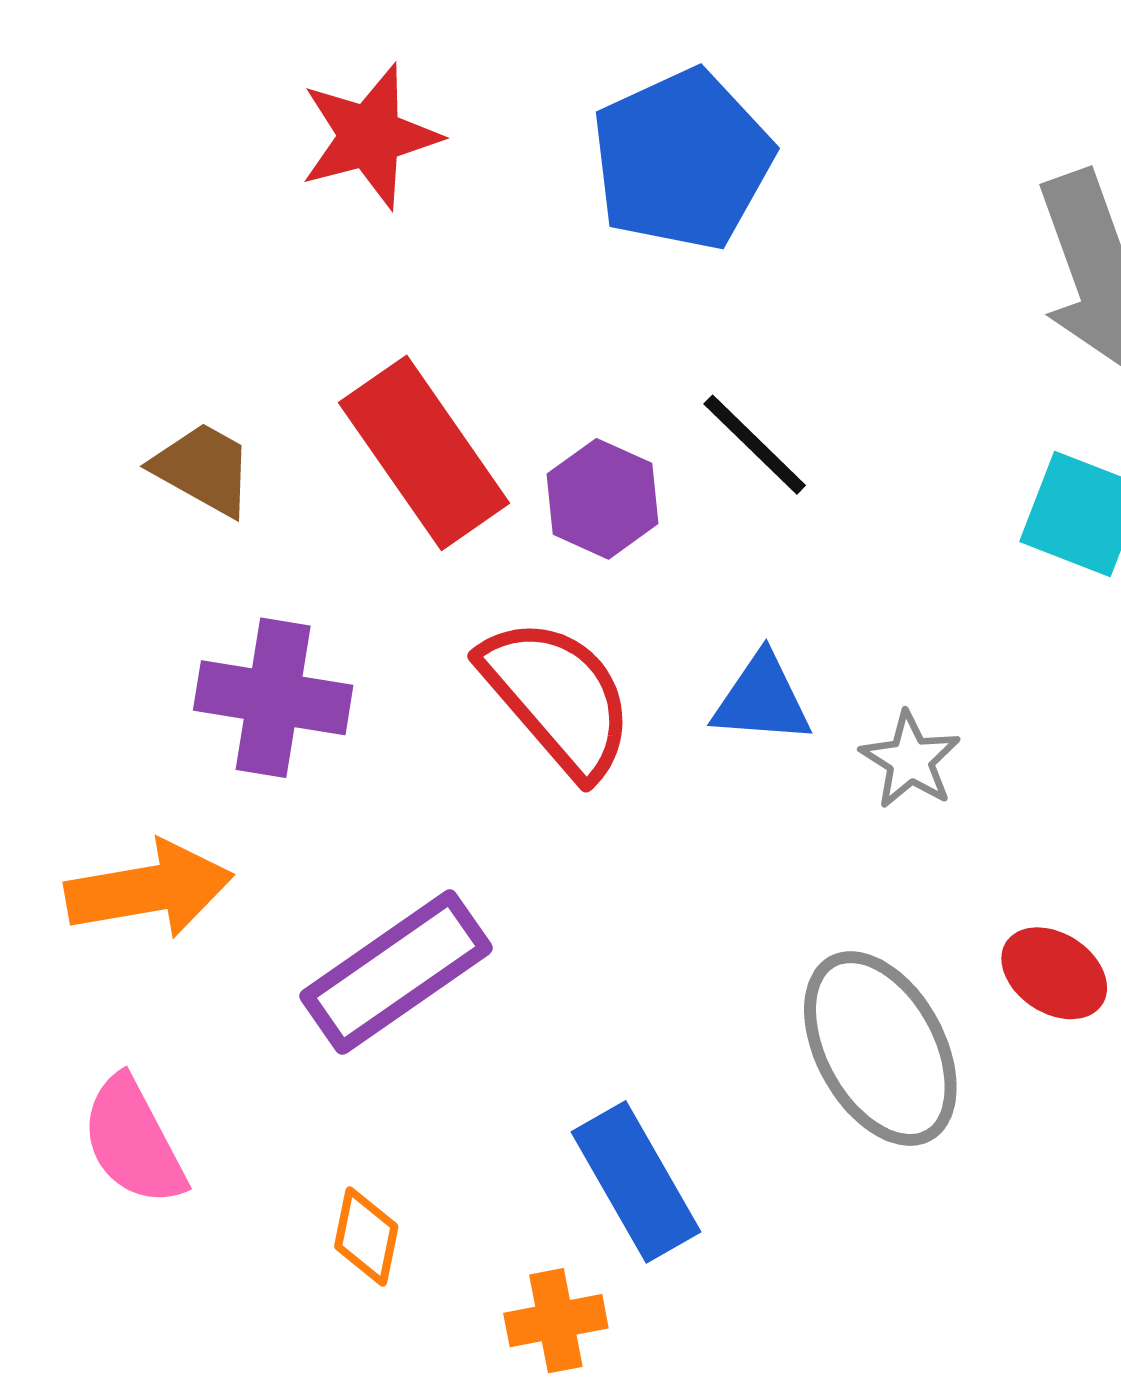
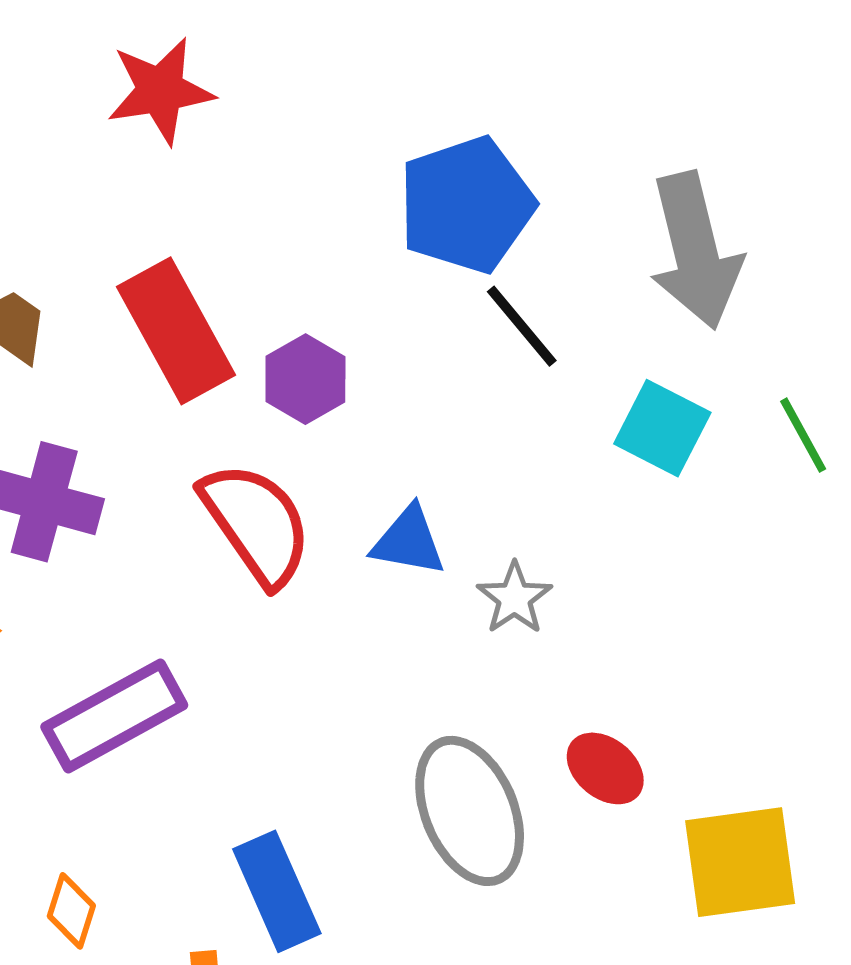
blue pentagon: (682, 160) -> (466, 205), moved
black line: (755, 445) -> (522, 326), moved

